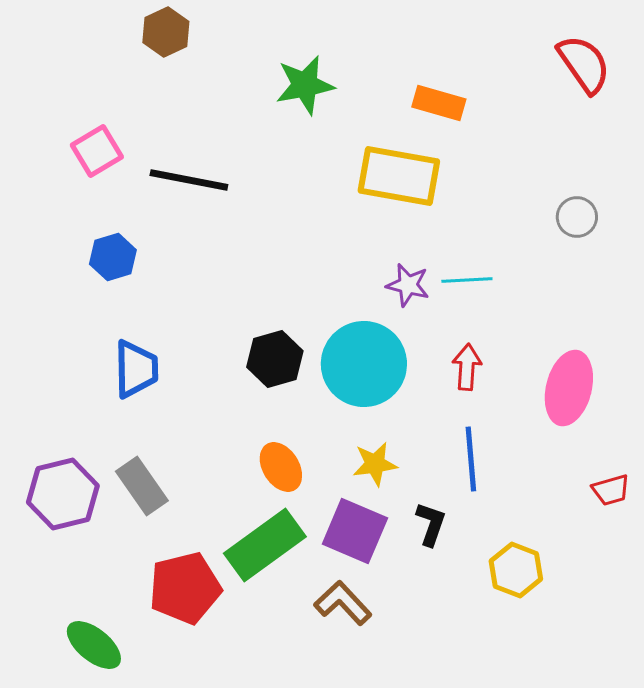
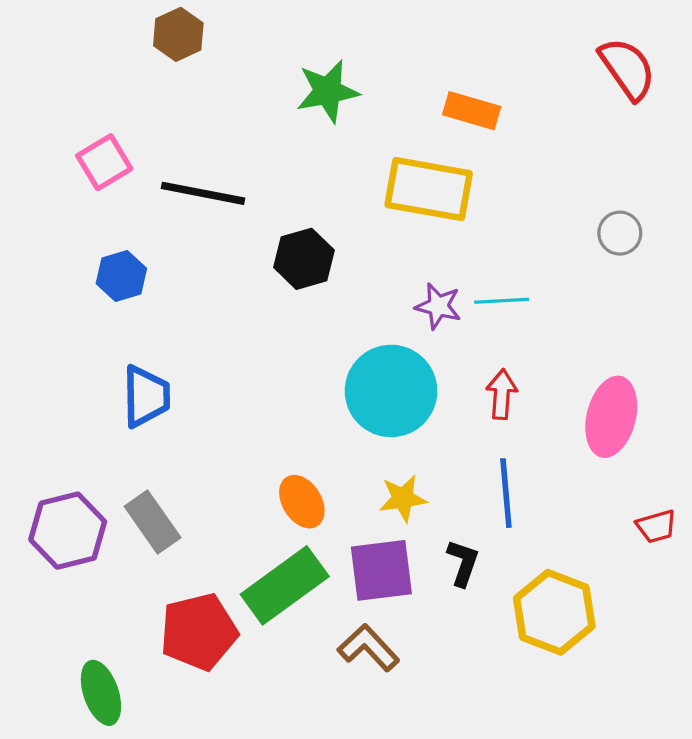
black hexagon: (275, 359) -> (304, 259), moved
purple square: (355, 531) -> (381, 570), turned -30
yellow hexagon: (516, 570) -> (554, 612), size x1.4
green ellipse: (94, 645) -> (101, 693), turned 32

